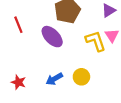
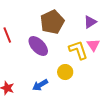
yellow circle: (81, 77) -> (65, 72), moved

